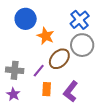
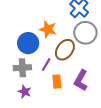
blue circle: (26, 19) -> (28, 43), moved

